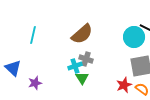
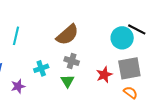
cyan cross: (75, 66) -> (41, 68), moved
red star: (124, 85) -> (104, 75), moved

